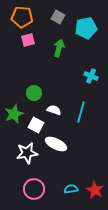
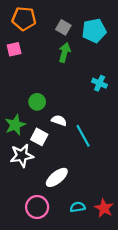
gray square: (58, 17) -> (63, 27), moved
pink square: (28, 40) -> (14, 49), moved
cyan line: (81, 112) -> (83, 136), moved, turned -45
white ellipse: (56, 144) -> (57, 177), moved, turned -65
white star: (27, 153) -> (22, 156), moved

